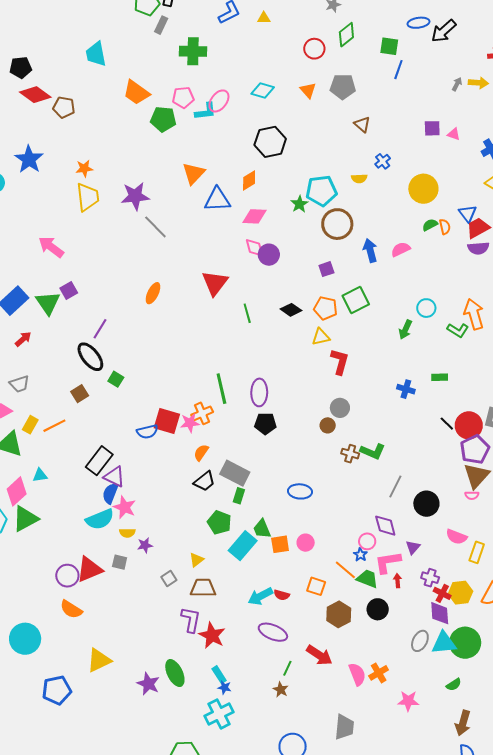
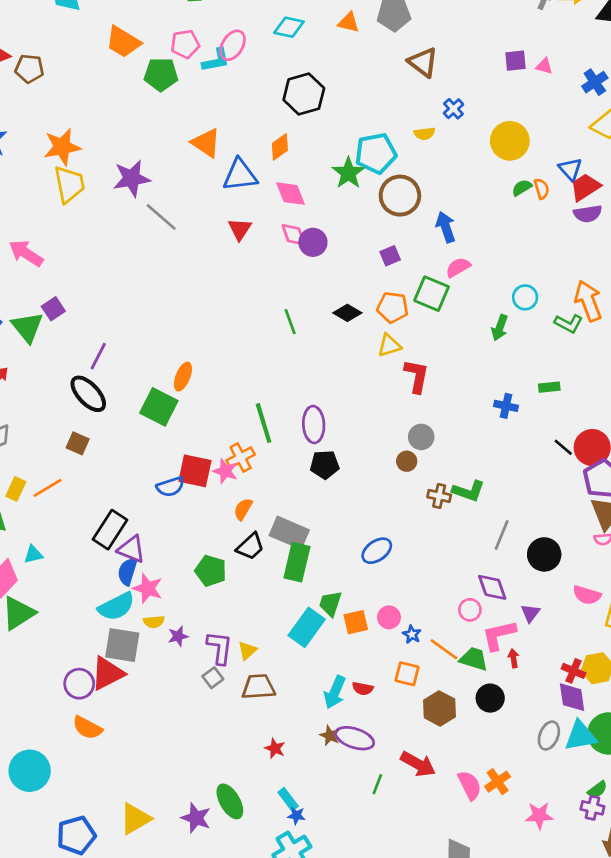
orange triangle: (308, 90) -> (349, 23), turned -30
brown triangle: (362, 124) -> (423, 62), size x1.4
orange star: (84, 168) -> (62, 147), size x1.6
orange triangle: (194, 173) -> (206, 143), turned -35
green star: (299, 204) -> (348, 173), size x1.4
pink diamond: (255, 216) -> (291, 194), turned 70
pink semicircle: (401, 249) -> (458, 267), moved
red triangle: (215, 283) -> (240, 229), moved, size x0.7
orange ellipse: (153, 293) -> (183, 377), moved
green square: (356, 300) -> (432, 294), turned -36
green square: (116, 379) -> (159, 407), moved, size x1.8
brown square: (80, 394) -> (78, 443), turned -30
pink star: (190, 423) -> (225, 471), turned 30
blue ellipse: (300, 491) -> (377, 551), turned -35
green rectangle: (239, 496) -> (297, 562), size x1.8
green pentagon: (219, 522) -> (211, 571), moved
green trapezoid: (262, 529) -> (330, 604), turned 45
blue star: (360, 555) -> (412, 634), moved
gray square: (120, 562) -> (122, 645), moved, size x1.8
purple cross: (430, 578) -> (592, 808), moved
cyan arrow: (260, 596) -> (335, 692), turned -35
purple L-shape: (191, 620) -> (220, 648), moved
red star: (212, 635) -> (275, 748), size x0.6
yellow triangle: (99, 660) -> (135, 819), moved
brown star: (281, 690) -> (330, 736), moved

